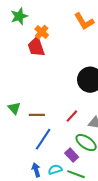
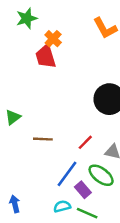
green triangle: (14, 108) -> (13, 117), moved, turned 32
blue line: (43, 139) -> (67, 174), moved
blue arrow: (36, 170) -> (15, 204), moved

